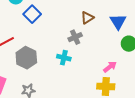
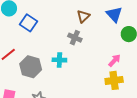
gray cross: (75, 37) -> (75, 38), turned -32
cyan cross: (64, 58) -> (59, 60), moved

